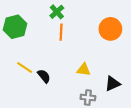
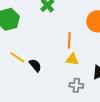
orange line: (61, 32) -> (69, 40), moved

